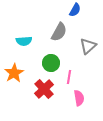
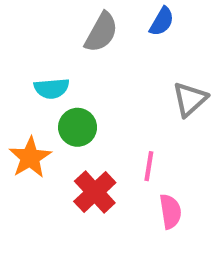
gray semicircle: (59, 32) -> (101, 32), moved
green circle: (51, 63) -> (78, 127), moved

